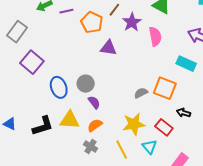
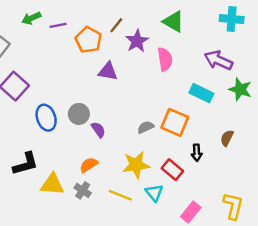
purple semicircle: (94, 102) -> (98, 130), moved
black arrow: (183, 113) -> (197, 153), turned -112
yellow triangle: (70, 120) -> (52, 184), moved
yellow line: (122, 150) -> (120, 195), turned -42

